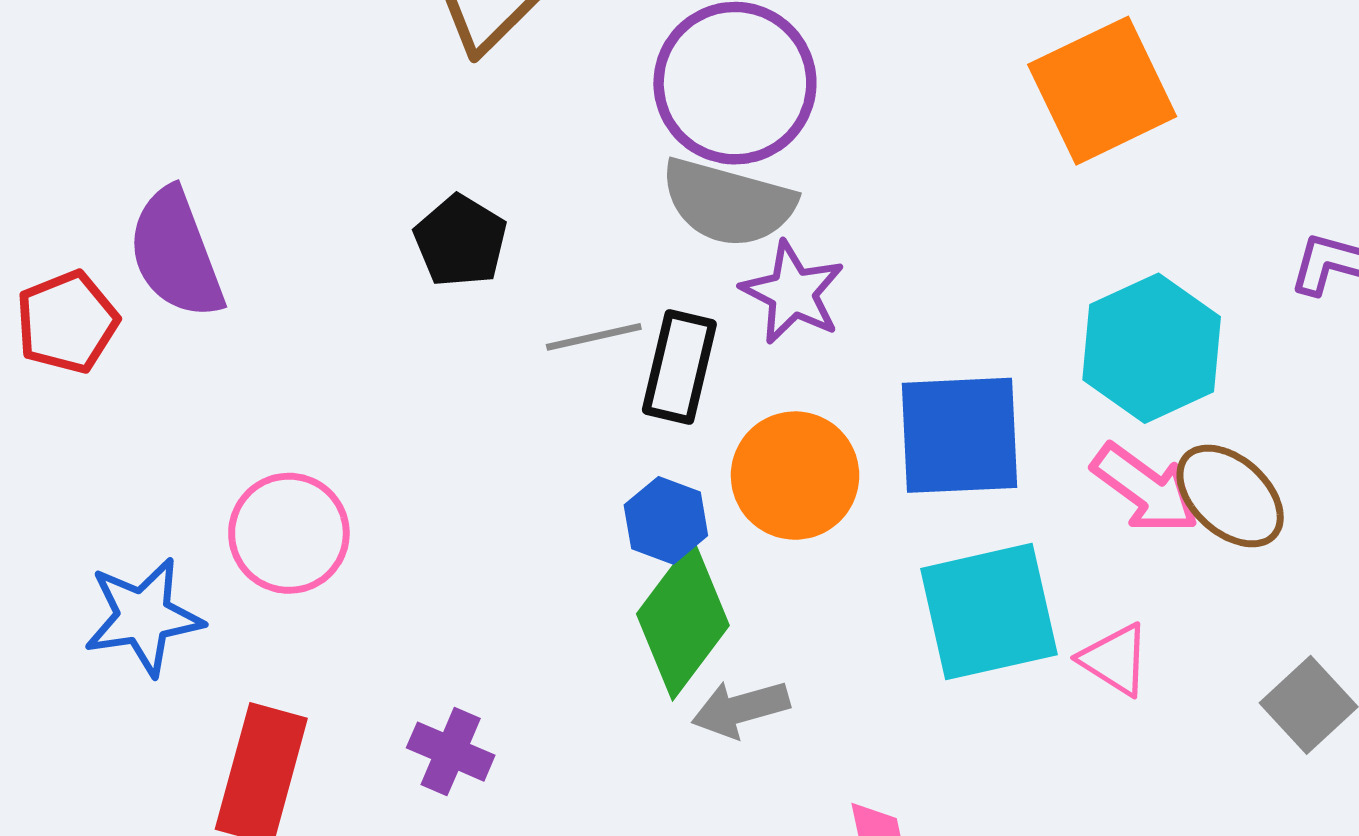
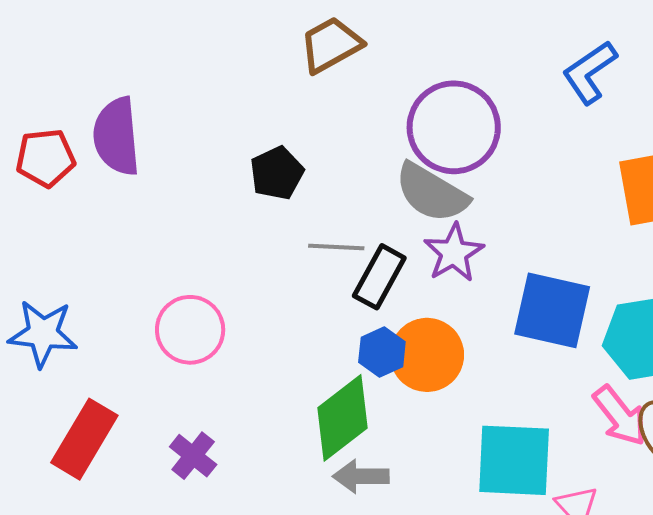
blue square: (960, 435) -> (552, 310), moved
blue hexagon: (666, 520) -> (382, 352), moved
pink circle: (289, 533) -> (190, 330), moved

